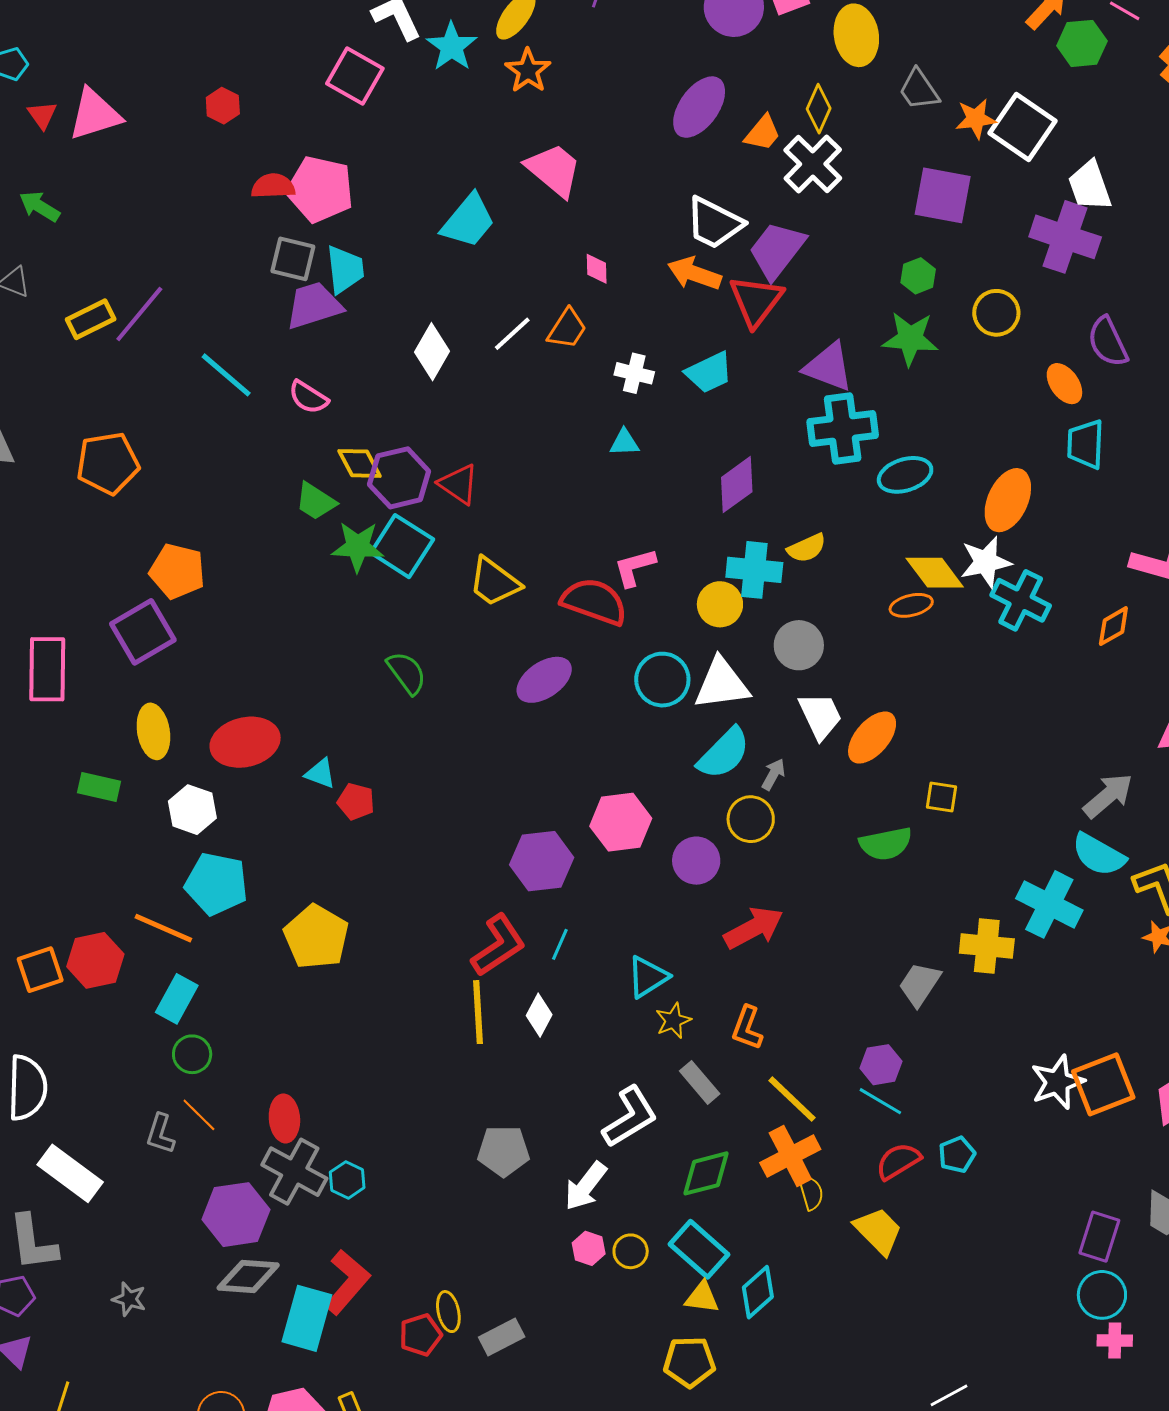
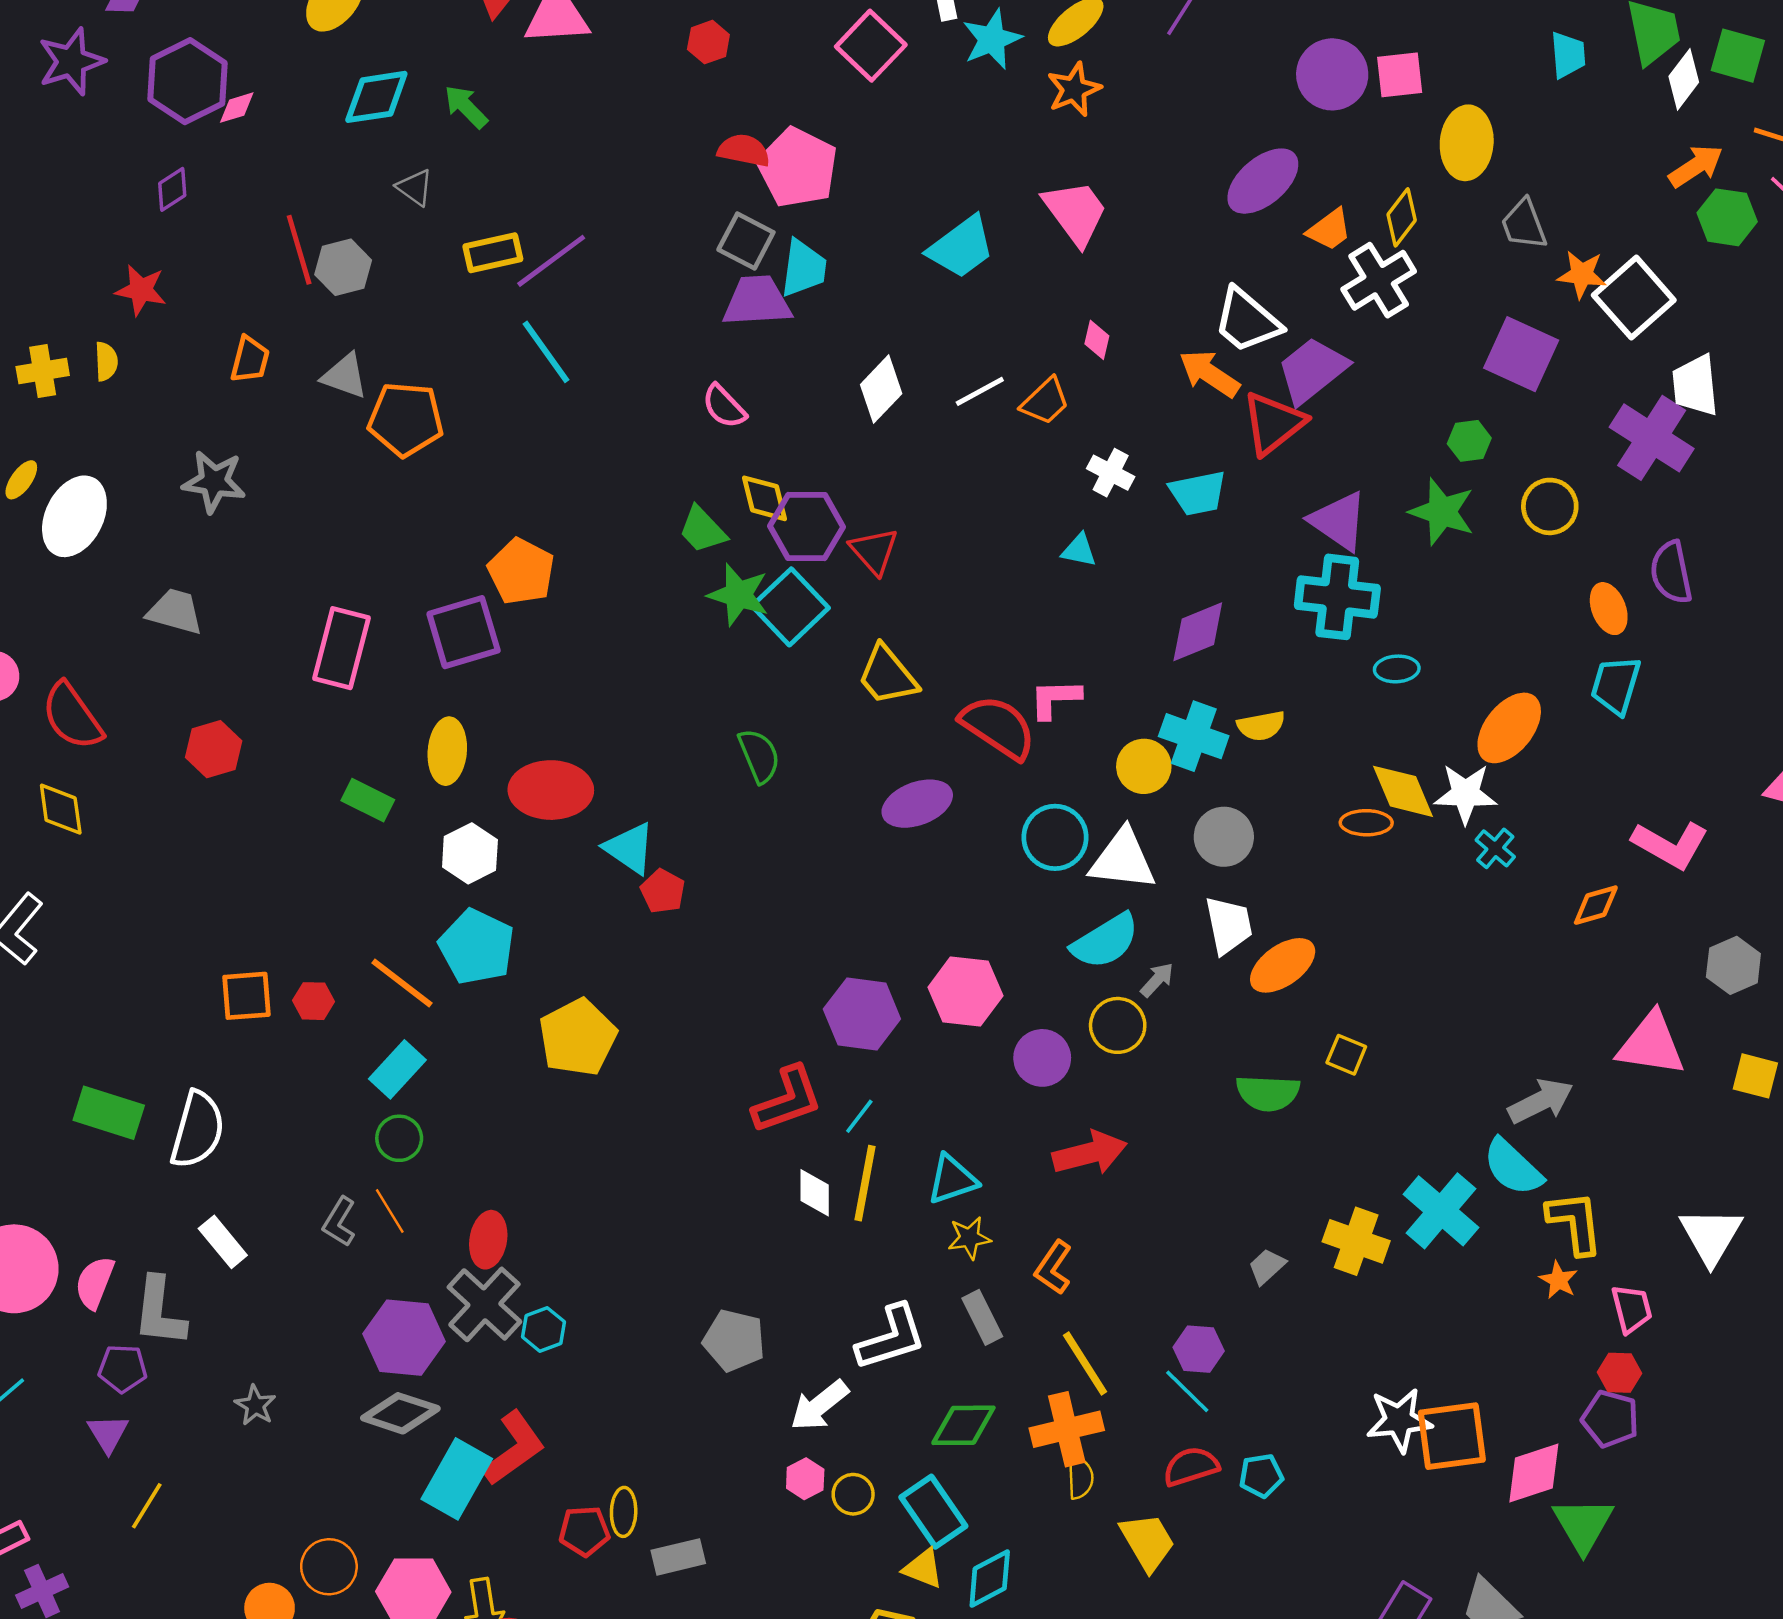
cyan line: (226, 375) -> (546, 352), moved
orange pentagon: (108, 463) -> (406, 419), moved
cyan ellipse: (905, 475) -> (1397, 669), size x0.7
cyan cross: (1021, 600) -> (1495, 848), size x0.6
cyan triangle: (320, 773) -> (630, 848), size x1.4
red hexagon: (95, 960) -> (314, 1001), size x0.6
gray trapezoid: (920, 984) -> (1267, 1266), size x0.7
yellow line: (478, 1012) -> (865, 1183), moved
white diamond: (539, 1015) -> (815, 1193), turned -42
white rectangle: (70, 1173) -> (223, 1242), size x0.7

